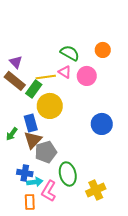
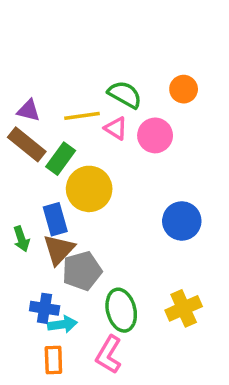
purple triangle: (16, 62) -> (29, 111), turned -32
yellow line: (46, 77) -> (82, 116), moved
green arrow: (12, 134) -> (21, 239), turned -56
yellow cross: (96, 190) -> (184, 308), moved
pink L-shape: (49, 191) -> (109, 355), moved

